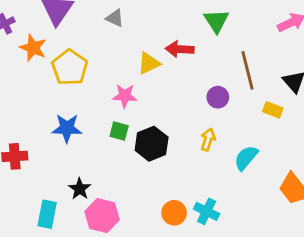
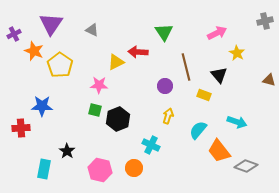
blue star: (67, 128) -> (42, 106), moved
yellow arrow: (208, 139) -> (168, 116), moved
cyan semicircle: (246, 158) -> (198, 130), moved
cyan cross: (207, 211) -> (151, 145), moved
pink hexagon: (102, 216) -> (100, 170), moved

